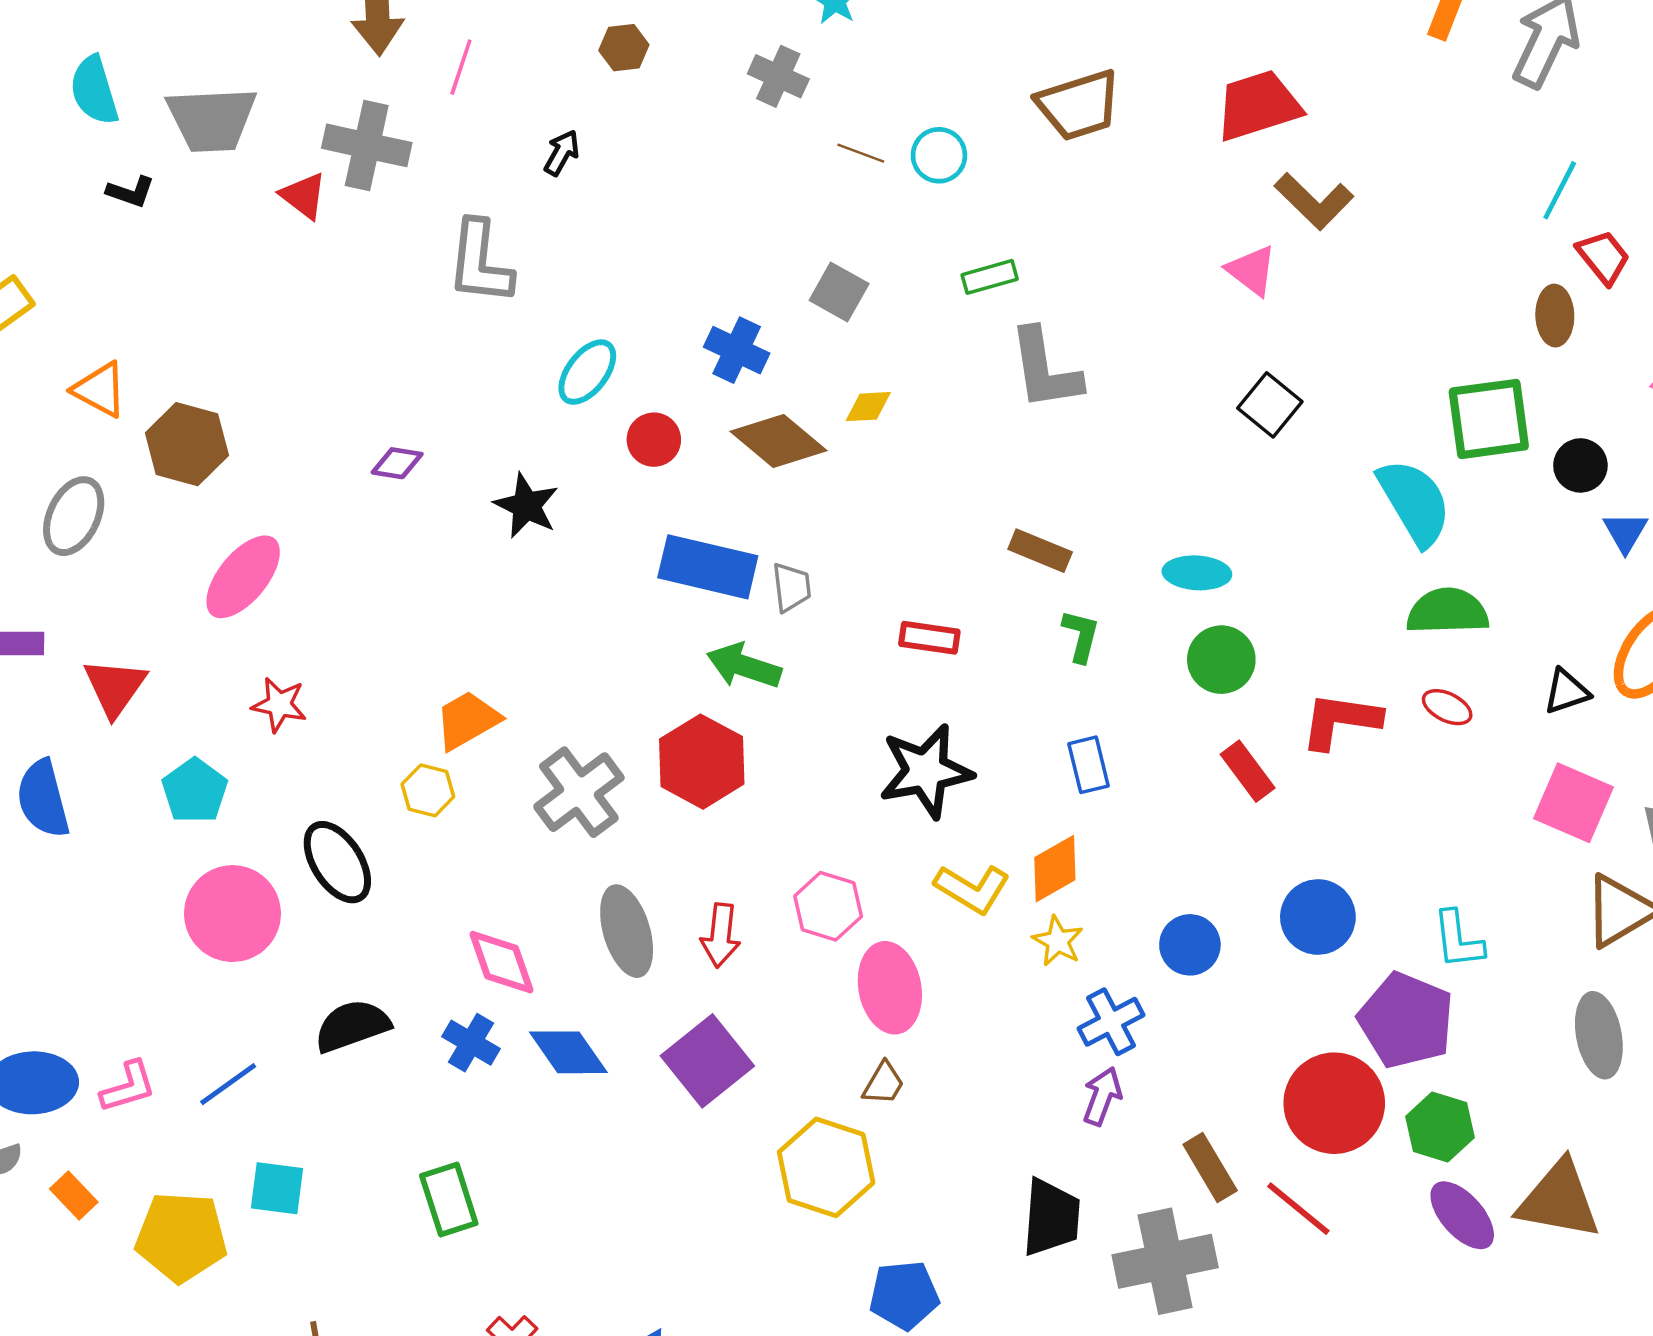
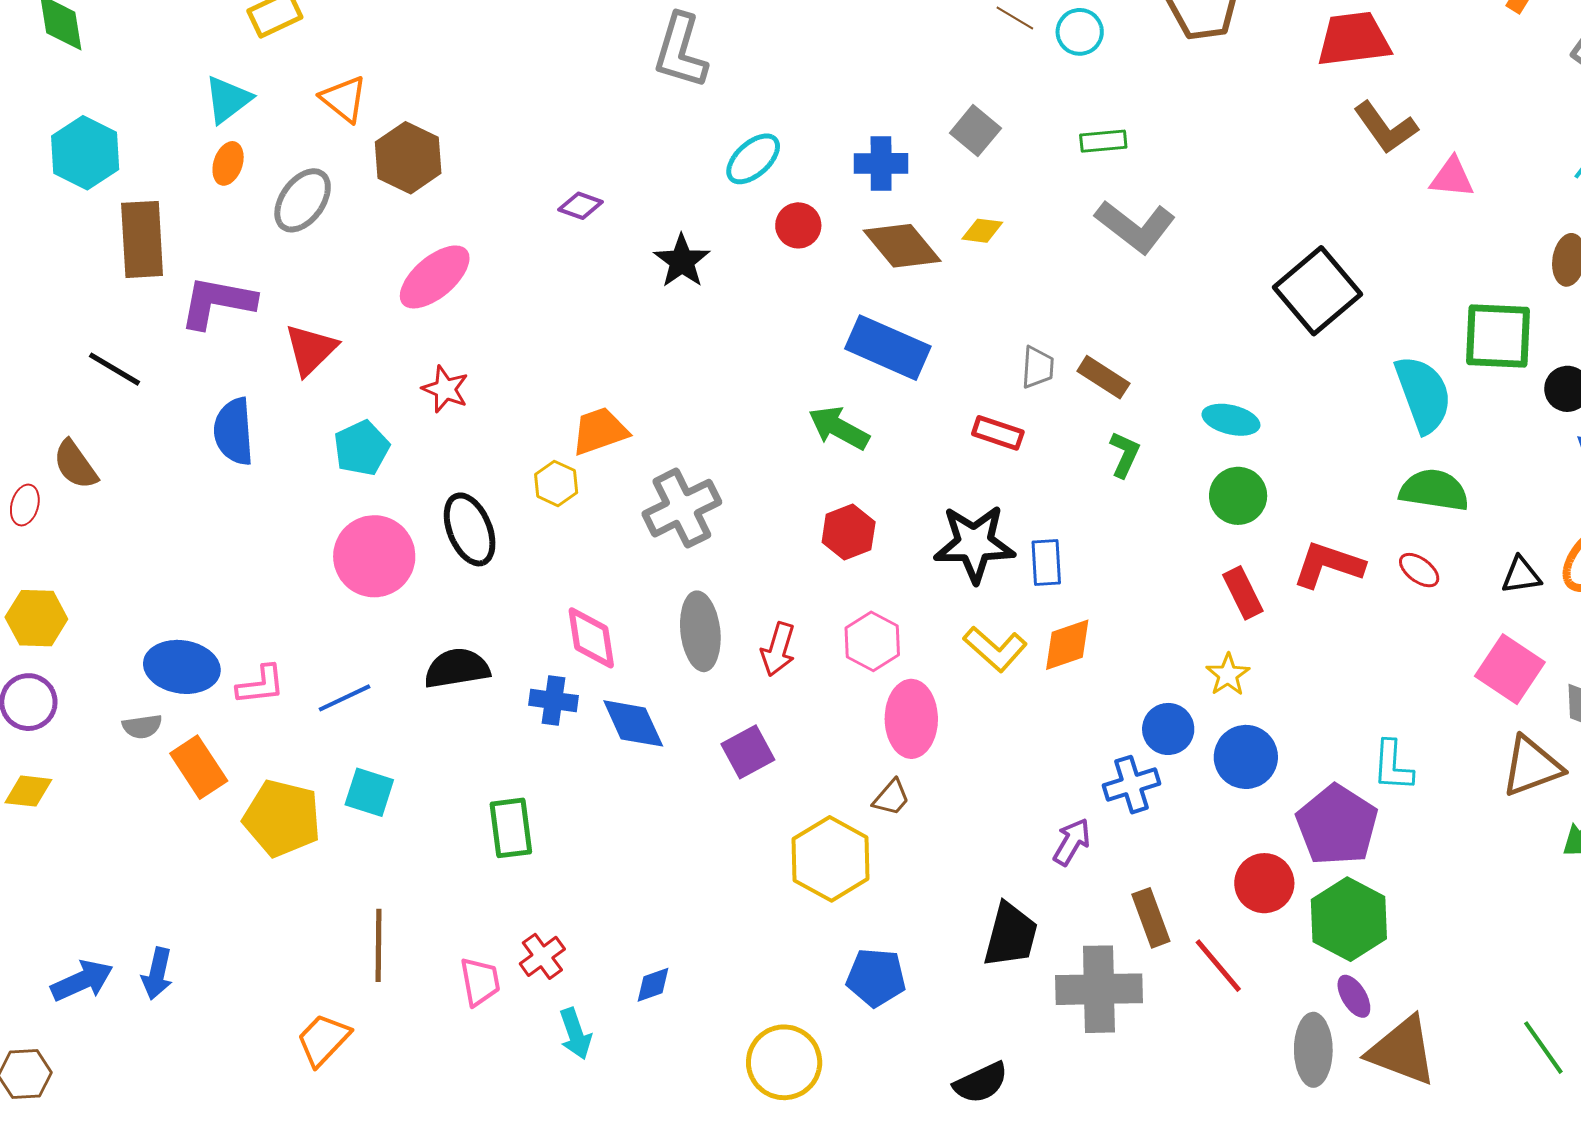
pink triangle: (1252, 270) -> (1452, 177), moved, turned -42
blue cross: (737, 350) -> (881, 163), turned -36
gray L-shape: (1045, 369) -> (1135, 227), turned -54
black square: (1270, 405) -> (1318, 291), size x1.6
blue rectangle: (708, 567) -> (888, 348), moved
gray trapezoid: (791, 587) -> (1038, 367), moved
red hexagon: (702, 762) -> (849, 532), moved, size x0.7
blue rectangle: (1089, 765) -> (1046, 562), moved
blue circle: (1318, 917) -> (1246, 757), moved
yellow star: (1058, 941) -> (1228, 675), moved
blue cross: (1111, 1022) -> (1131, 785), moved
gray ellipse: (1599, 1035) -> (1313, 1050), moved
blue cross: (471, 1043) -> (553, 700), turned -33
purple square: (707, 1061) -> (748, 752), size x0.7
red circle: (1334, 1103) -> (1264, 883), size x0.7
green hexagon: (1440, 1127) -> (1349, 919), size x1.4
orange rectangle: (74, 1195) -> (199, 767), size x1.5
brown triangle: (1559, 1200) -> (1402, 1051), moved
purple ellipse: (1462, 1215) -> (1354, 996), size x0.7

